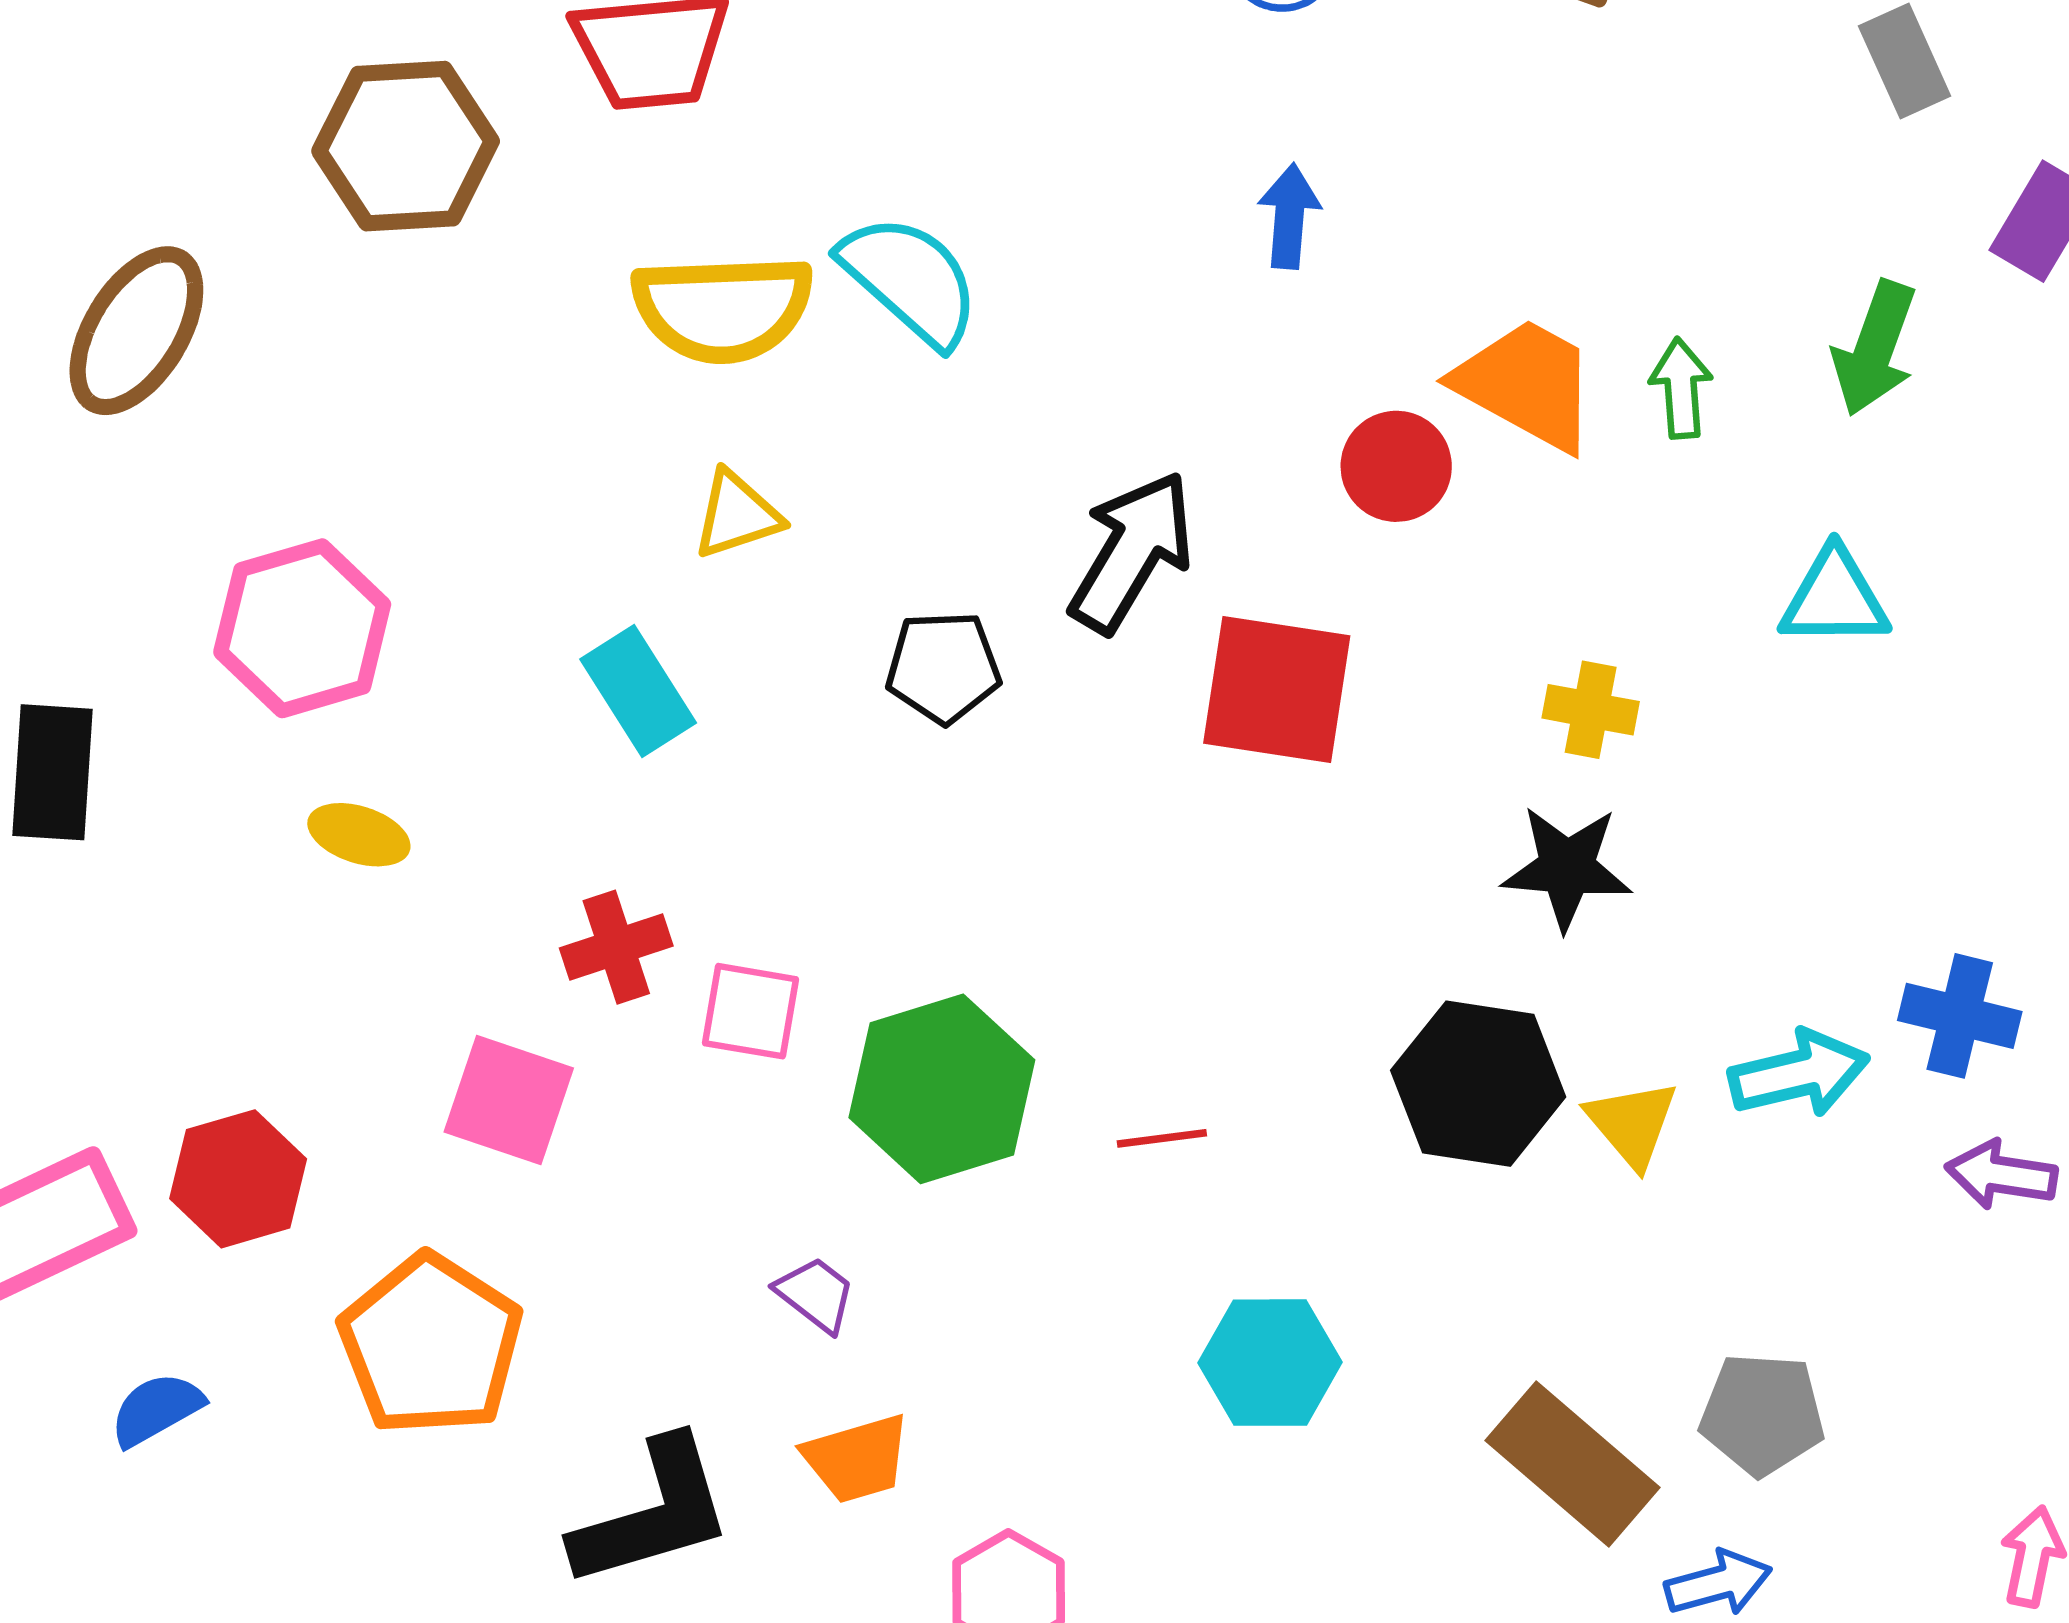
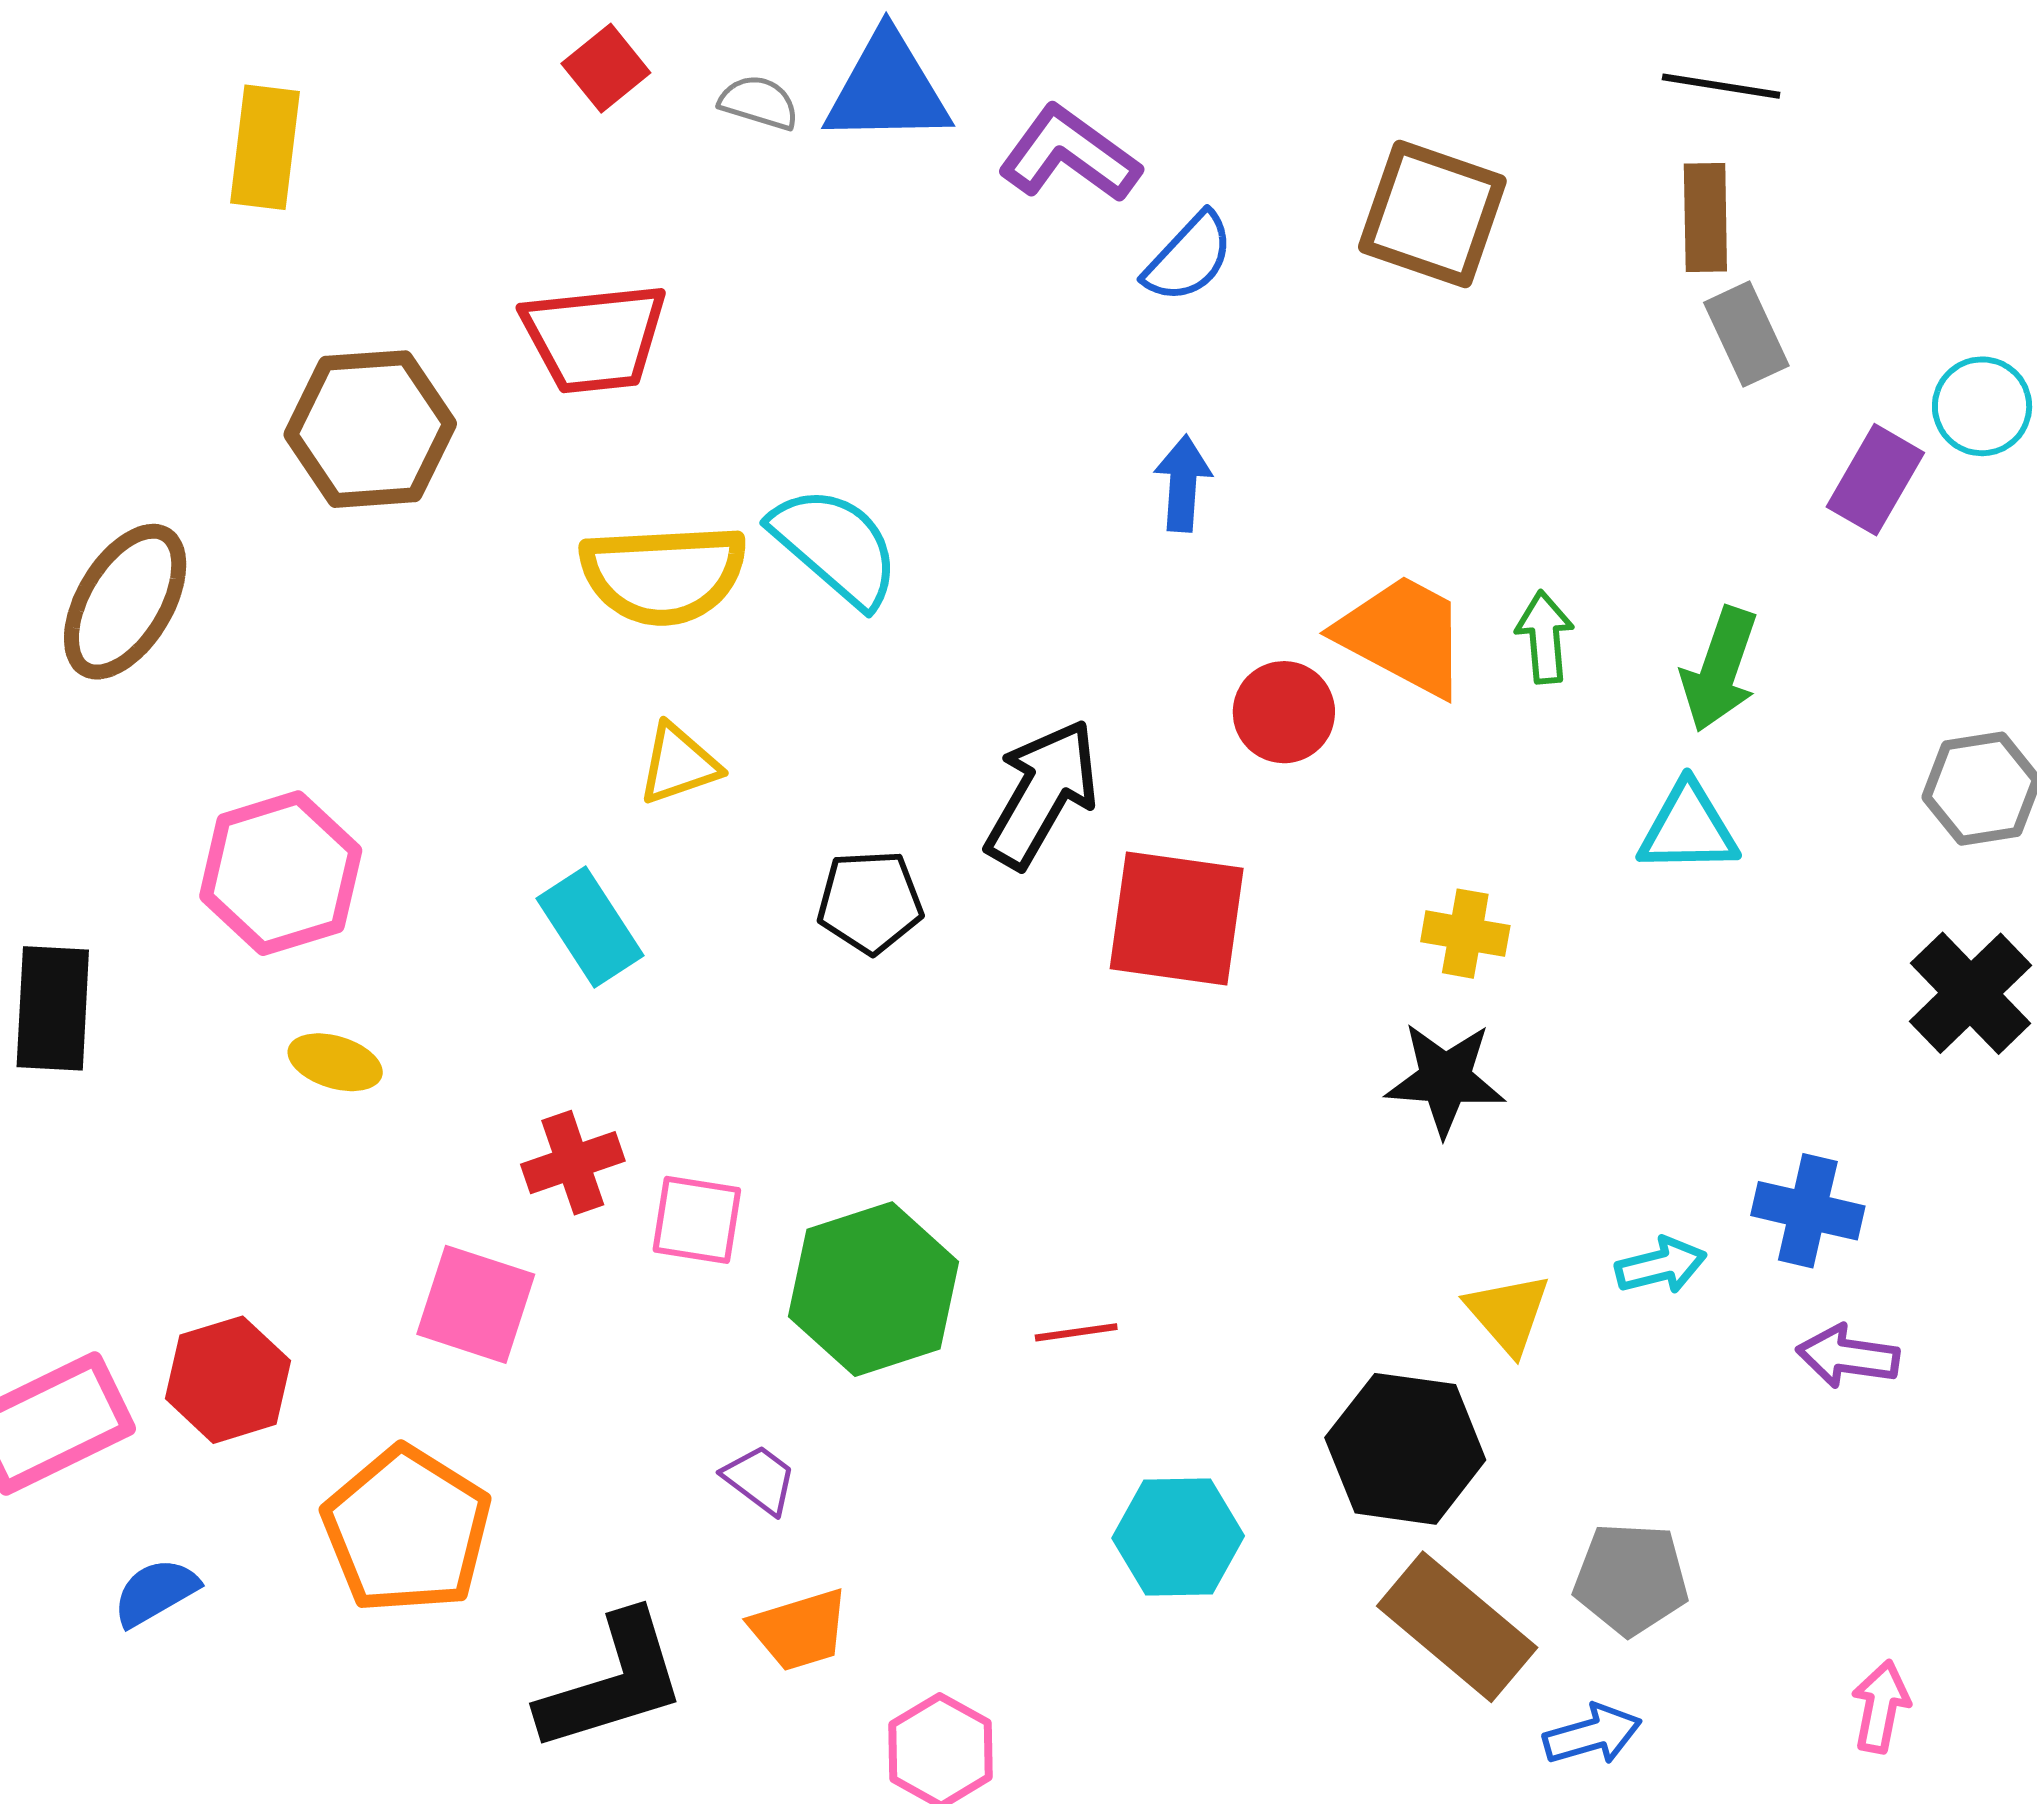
green arrow: (1875, 348) -> (1720, 669), moved
cyan arrow: (1799, 1074) -> (1661, 1266), size x0.7
black hexagon: (1478, 1084) -> (1405, 1449), moved

